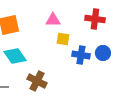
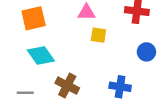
blue cross: (81, 55) -> (120, 87), moved

